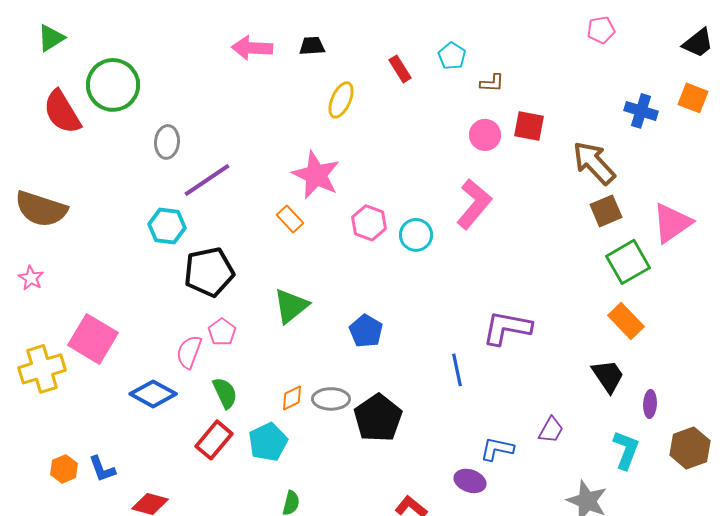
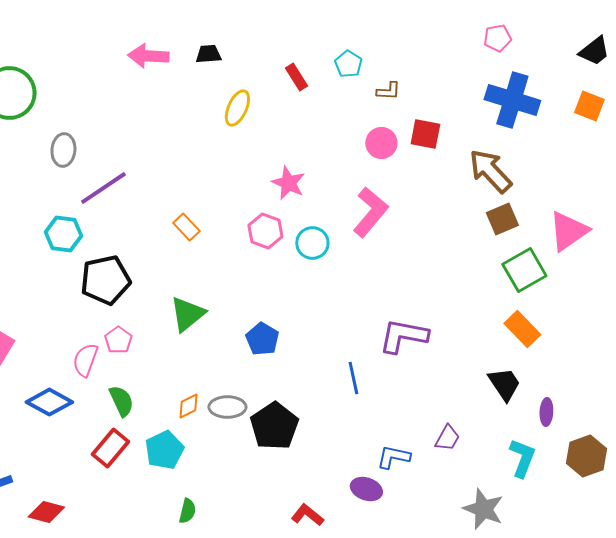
blue cross: (641, 111) -> (512, 100), moved, size x1.6
pink star: (316, 175) -> (288, 183), moved, size x0.7

